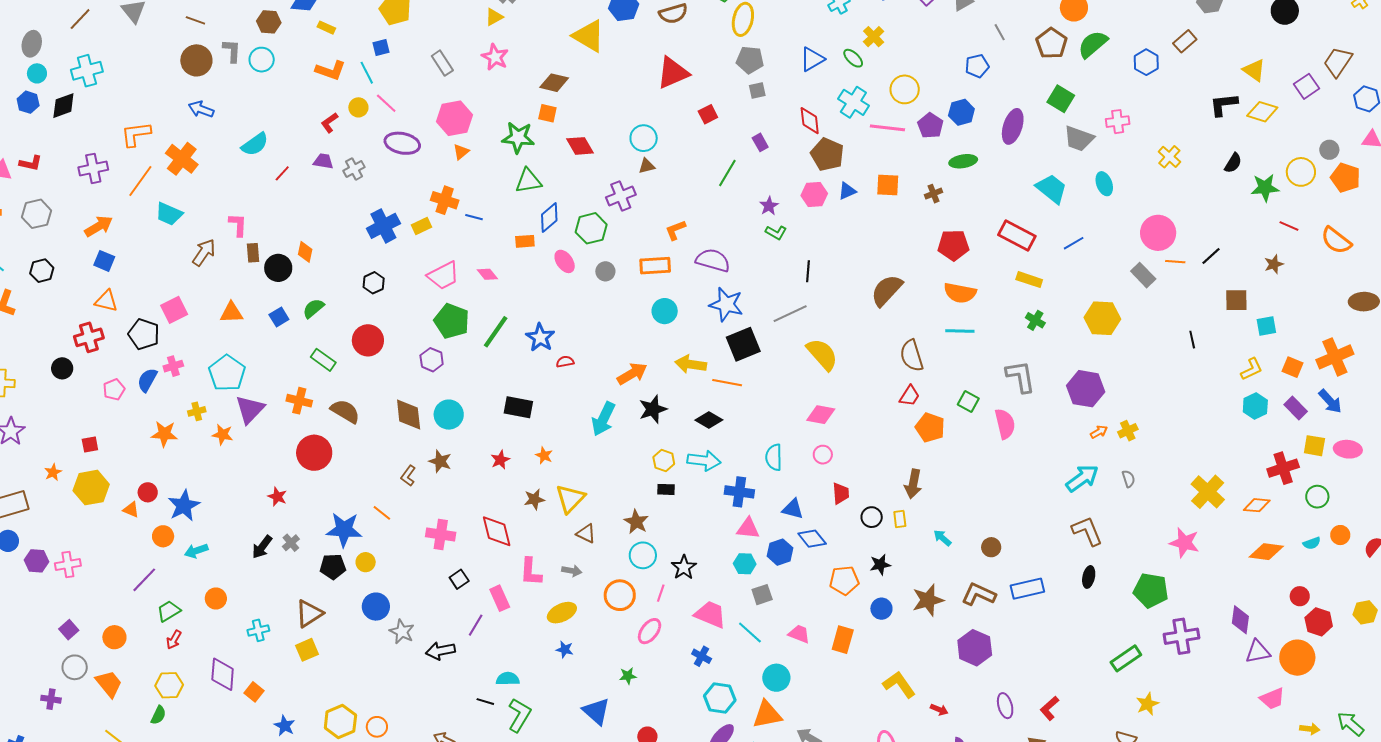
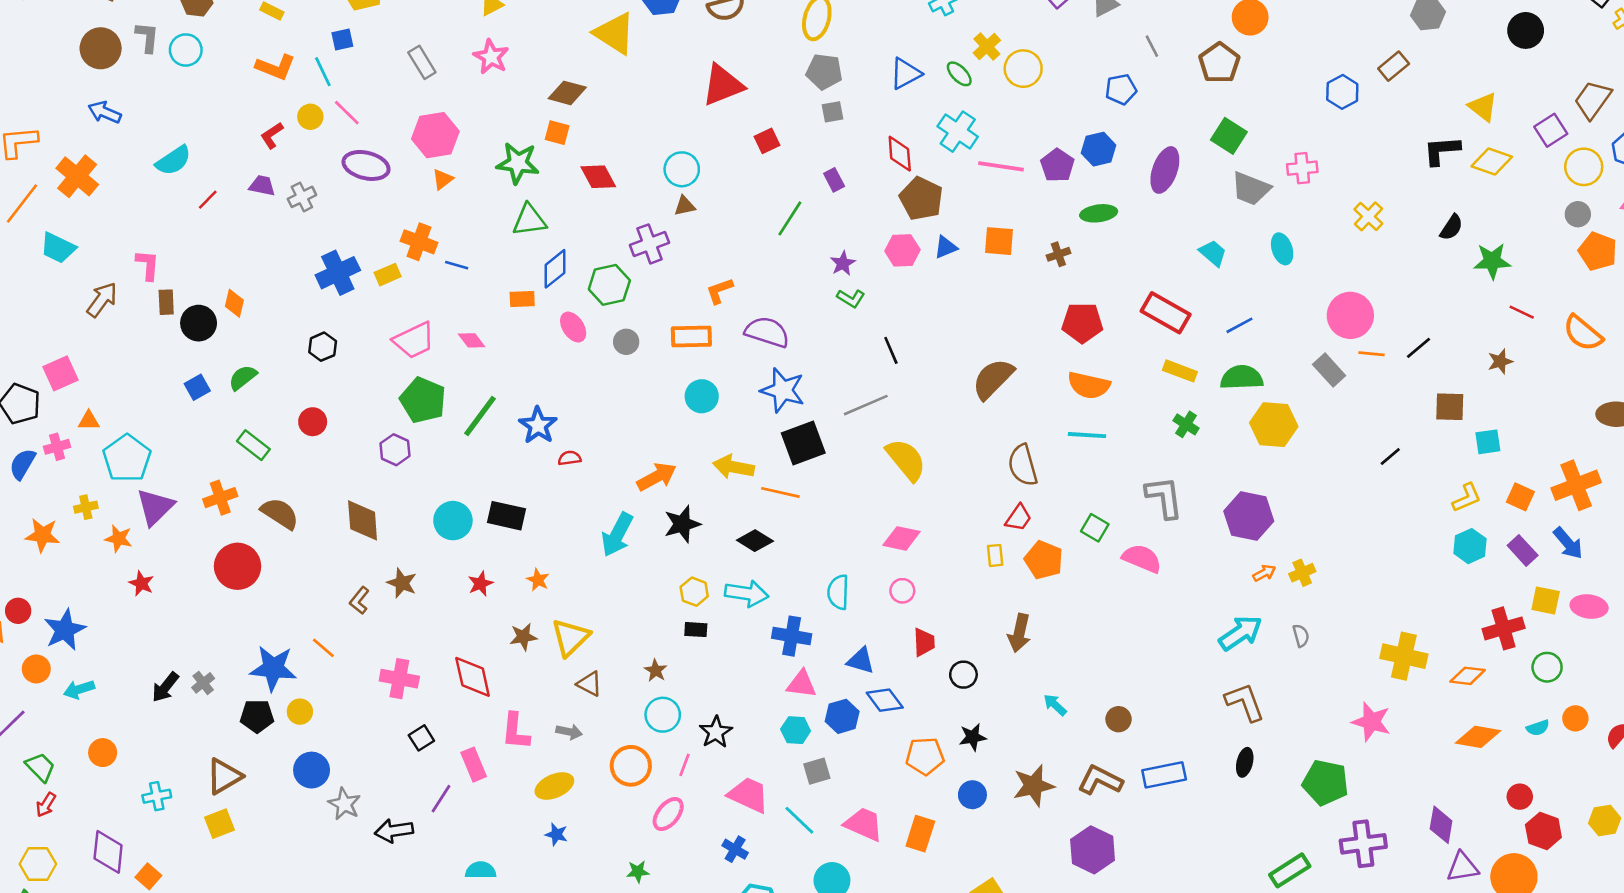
green semicircle: (1093, 44) -> (1242, 378), moved, turned 36
yellow circle: (905, 89) -> (1023, 69), moved
yellow circle: (1301, 172) -> (1584, 167), moved
cyan trapezoid: (1051, 189) -> (1213, 253), size x0.7
black line: (808, 271) -> (891, 350), turned -30
orange triangle: (231, 313) -> (89, 421), moved, size x0.7
red circle: (368, 340) -> (313, 422), size x0.7
black line: (1192, 340) -> (1390, 456), turned 60
orange cross: (299, 401) -> (220, 498), turned -35
cyan circle: (449, 415) -> (453, 521), moved
pink semicircle: (1005, 424) -> (1142, 558), turned -56
yellow cross: (1208, 492) -> (1404, 656), turned -32
red star: (277, 497) -> (141, 583), moved
yellow rectangle: (900, 519) -> (995, 555), moved
brown star: (636, 522) -> (656, 671), size x0.7
green trapezoid: (169, 611) -> (40, 767), turned 75
pink trapezoid: (799, 634) -> (864, 824), size x1.4

